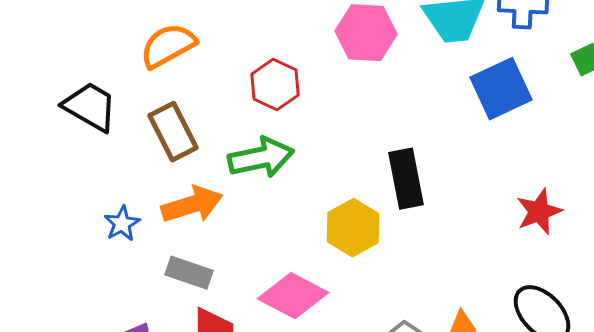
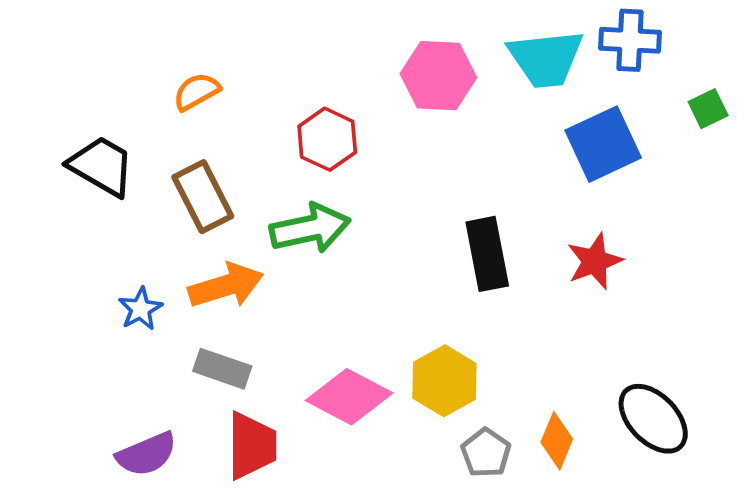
orange semicircle: (168, 46) -> (197, 92), size x0.7
red star: (539, 212) -> (595, 261), moved
yellow hexagon: (353, 228) -> (444, 381), moved

